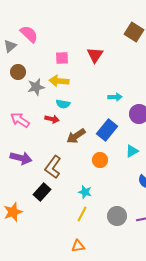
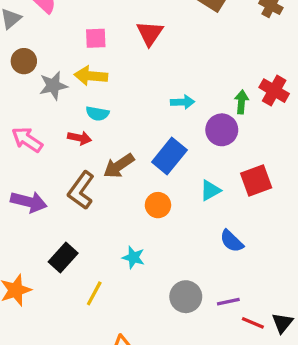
brown L-shape: (53, 167) -> (81, 190), moved
yellow line: (82, 214) -> (94, 293), moved

